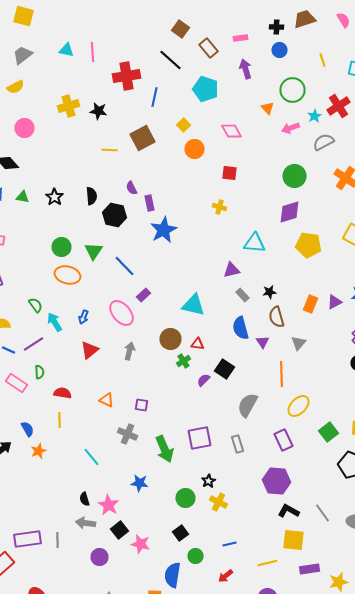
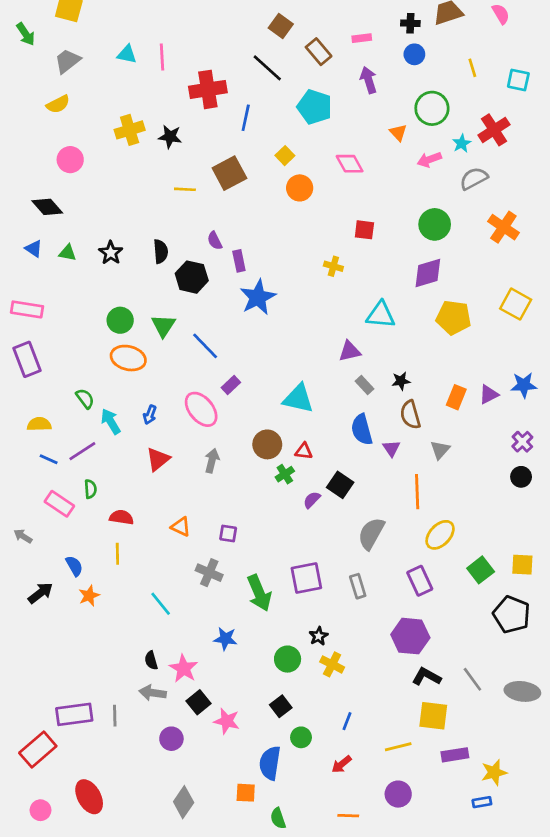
red square: (230, 173) -> (364, 230), moved
blue line: (230, 544) -> (347, 721), turned -56

